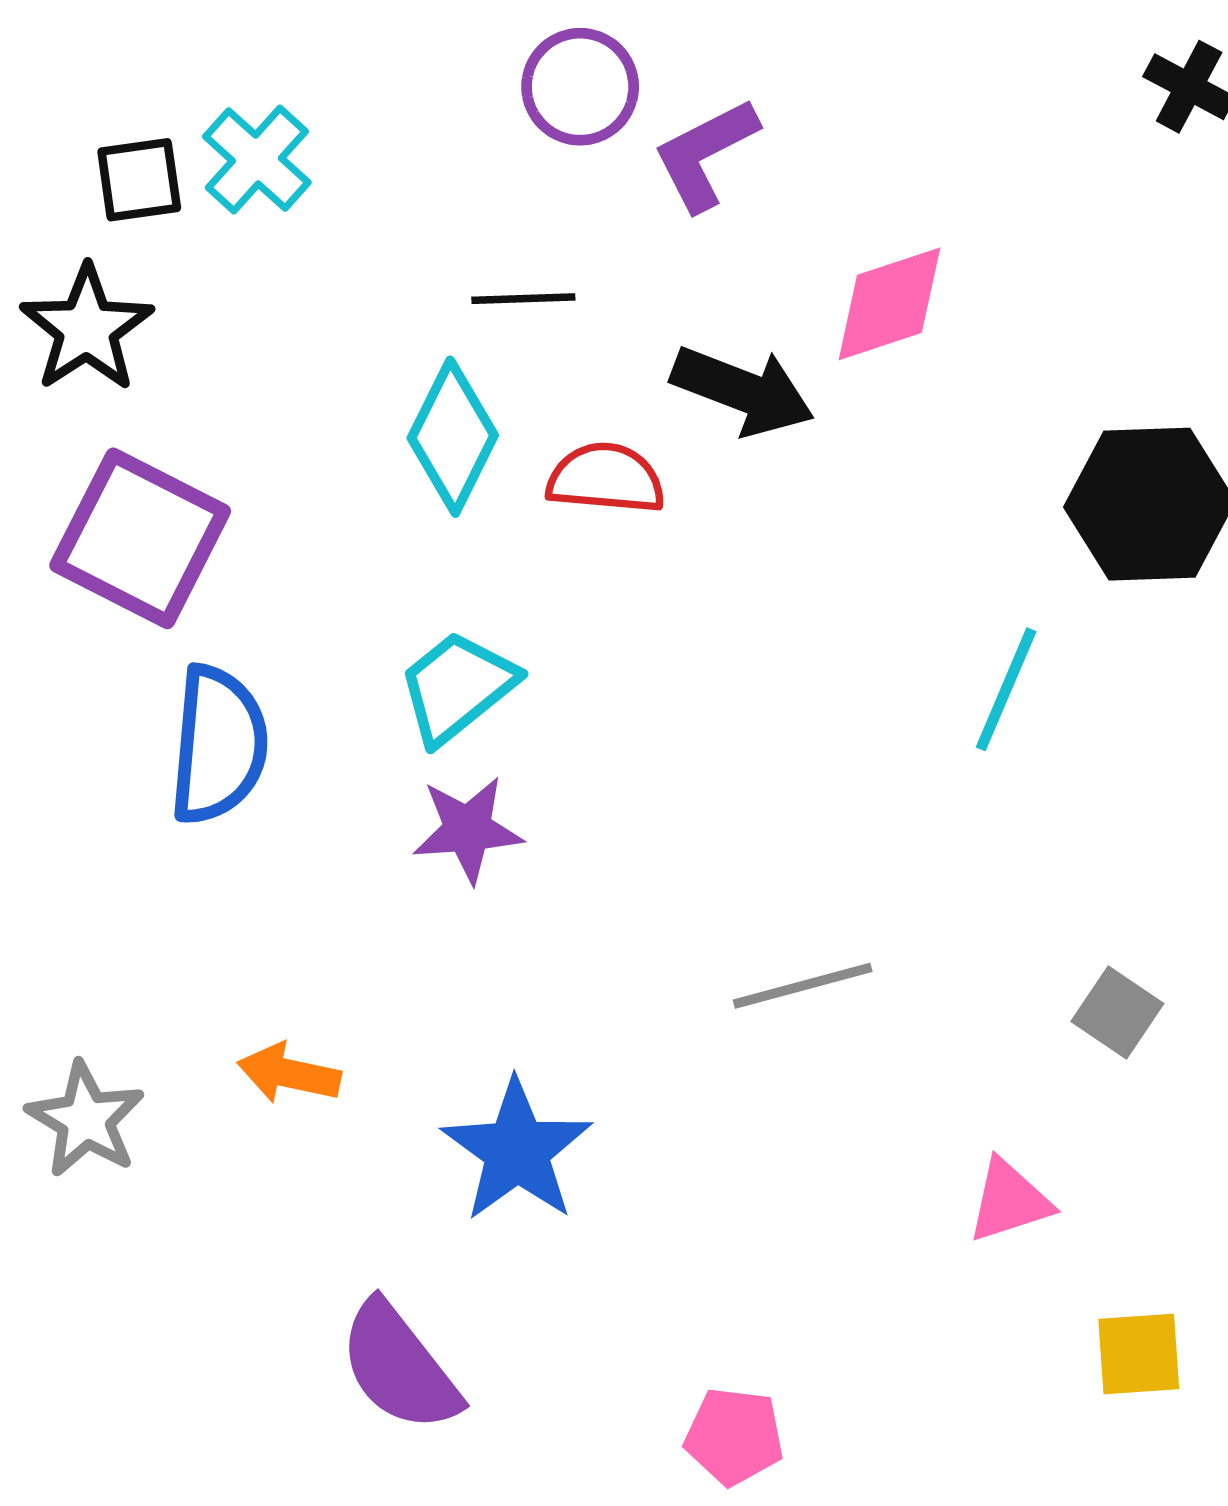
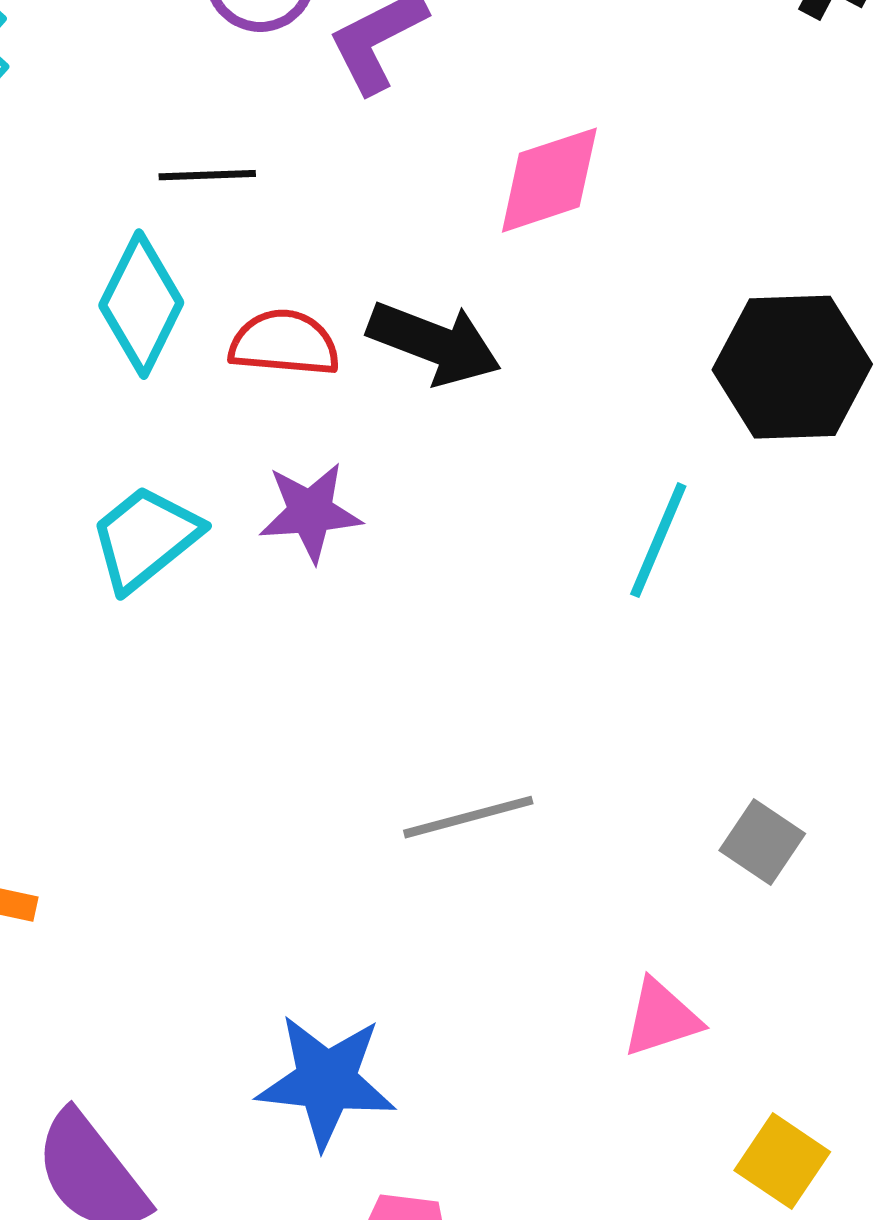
black arrow: (743, 391) -> (434, 343), moved
purple star: (468, 829) -> (310, 512), moved
blue star: (517, 1151) -> (326, 1081), moved, turned -30
yellow square: (1139, 1354) -> (782, 1161), turned 38

